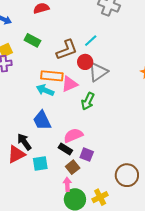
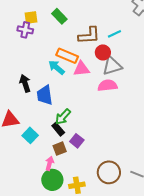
green arrow: (88, 101) -> (63, 117), moved
pink semicircle: (73, 135) -> (108, 85), moved
black arrow: (24, 142) -> (25, 83), moved
cyan square: (40, 163) -> (30, 135), turned 35

